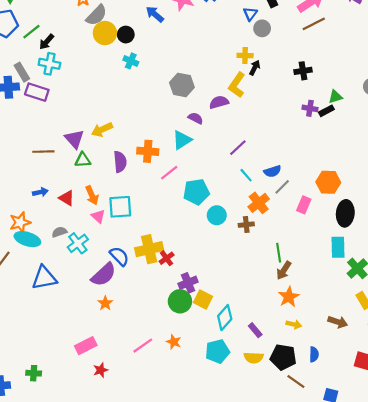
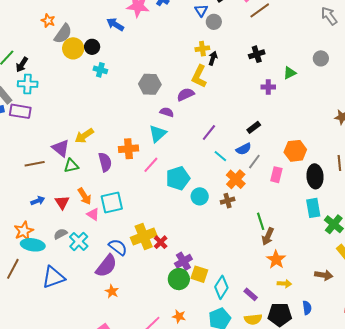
black rectangle: (326, 111) -> (254, 127), moved
red triangle: (67, 198) -> (62, 202), turned 35

